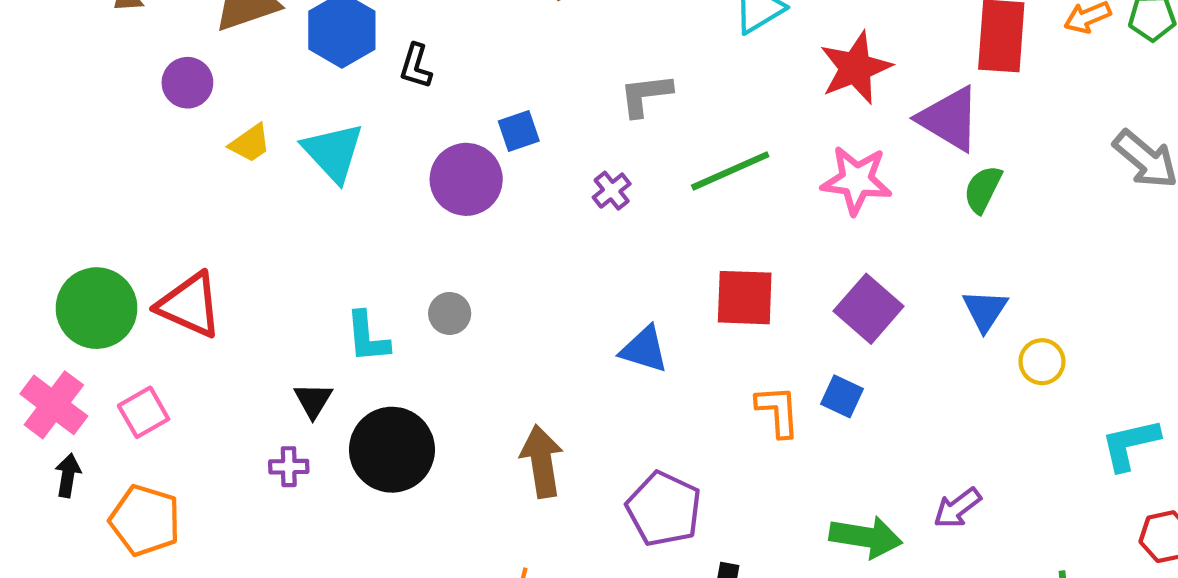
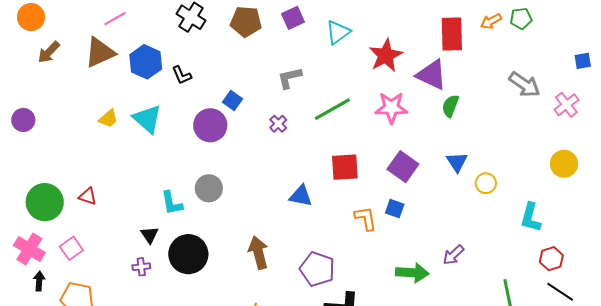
black L-shape: (416, 66) -> (182, 75), turned -35
purple circle: (187, 83) -> (23, 120), moved
blue square: (519, 131) -> (232, 100), turned -30
red triangle: (190, 305) -> (88, 196), size x0.6
gray circle: (450, 313) -> (209, 188), size x1.4
cyan L-shape: (1130, 444) -> (531, 218), turned -56

